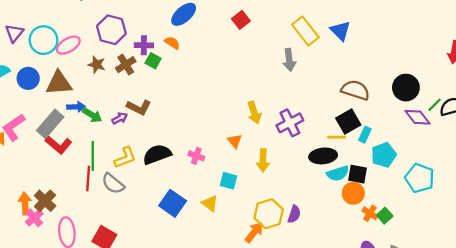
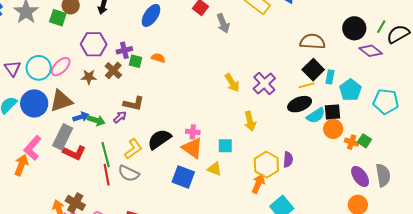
orange semicircle: (172, 43) -> (158, 58), moved
gray arrow: (289, 60) -> (223, 23), moved
blue circle: (28, 78) -> (34, 103), size x1.4
green line: (435, 105) -> (381, 27), moved
orange triangle: (235, 141) -> (192, 148), moved, size x1.6

